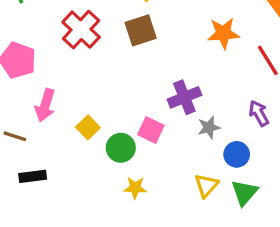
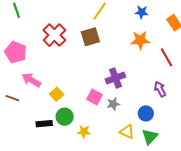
pink arrow: (45, 105) -> (31, 80), turned 102
gray star: (209, 127) -> (113, 104), moved
green circle: (121, 148) -> (65, 117), moved
black rectangle: (33, 176) -> (44, 124), moved
yellow triangle: (206, 185) -> (127, 132), turned -49

